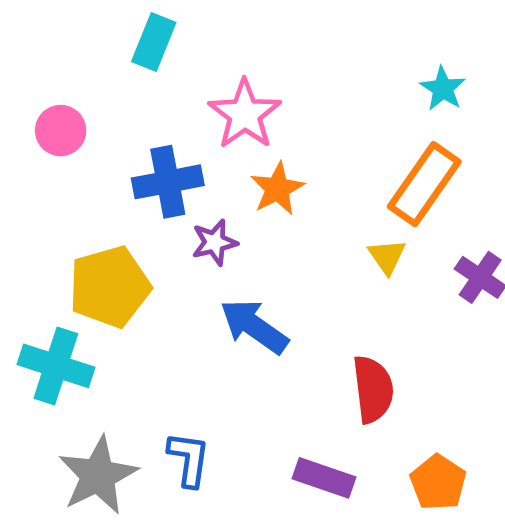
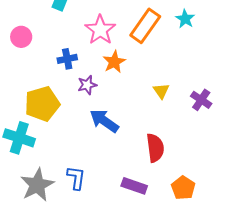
blue cross: (168, 182) -> (67, 59), size x0.7
orange rectangle: (424, 184) -> (145, 26), moved

